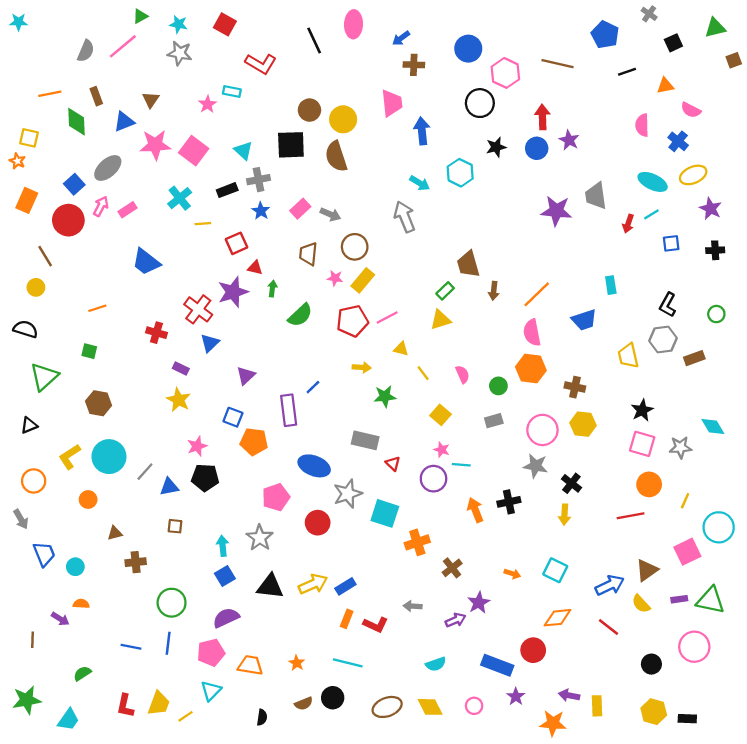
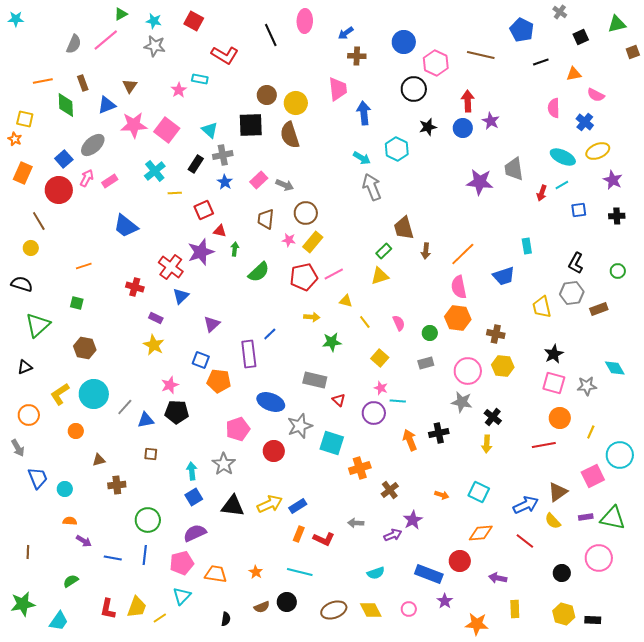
black rectangle: (227, 190) -> (196, 164), turned -36
gray arrow: (405, 217) -> (372, 187), moved
purple arrow: (60, 619) -> (84, 541), moved
purple arrow: (569, 695) -> (498, 578), moved

